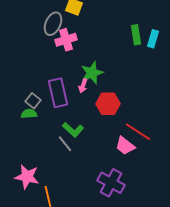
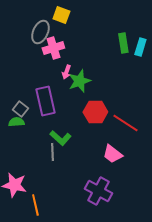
pink arrow: (83, 86) -> (66, 72), moved
red line: (138, 132) -> (125, 123), moved
gray line: (65, 144) -> (52, 152), turned 36

